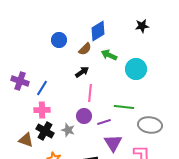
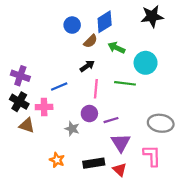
black star: (142, 26) -> (152, 16), size x1.5
blue circle: (59, 40) -> (72, 25), moved
blue line: (42, 88) -> (59, 87), moved, turned 35
green line: (124, 107) -> (125, 83), moved
black cross: (45, 131) -> (19, 102), moved
brown triangle: (26, 140) -> (27, 125), moved

